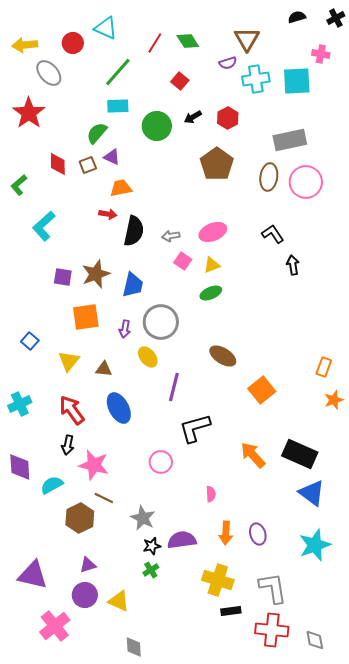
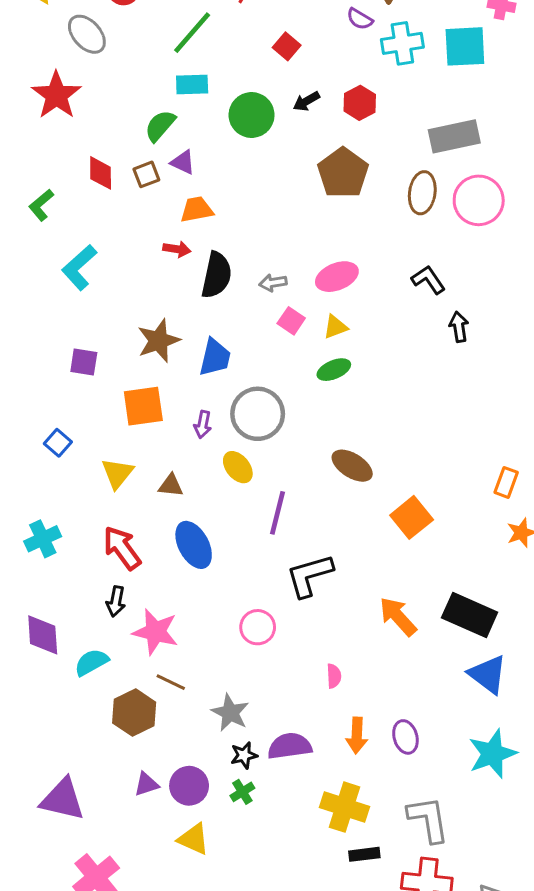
purple semicircle: (228, 63) -> (360, 19), turned 48
purple square: (63, 277) -> (84, 362), moved
purple circle: (85, 595) -> (189, 786), moved

